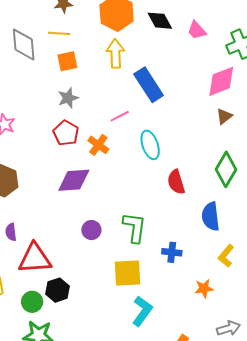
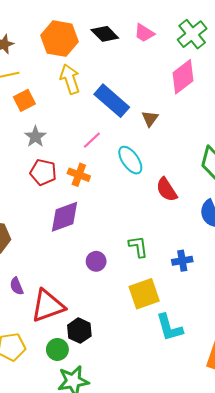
brown triangle: (224, 116) -> (150, 119), moved
green L-shape: (135, 227) -> (138, 247), size x0.7
cyan L-shape: (142, 311) -> (169, 328), turned 144

